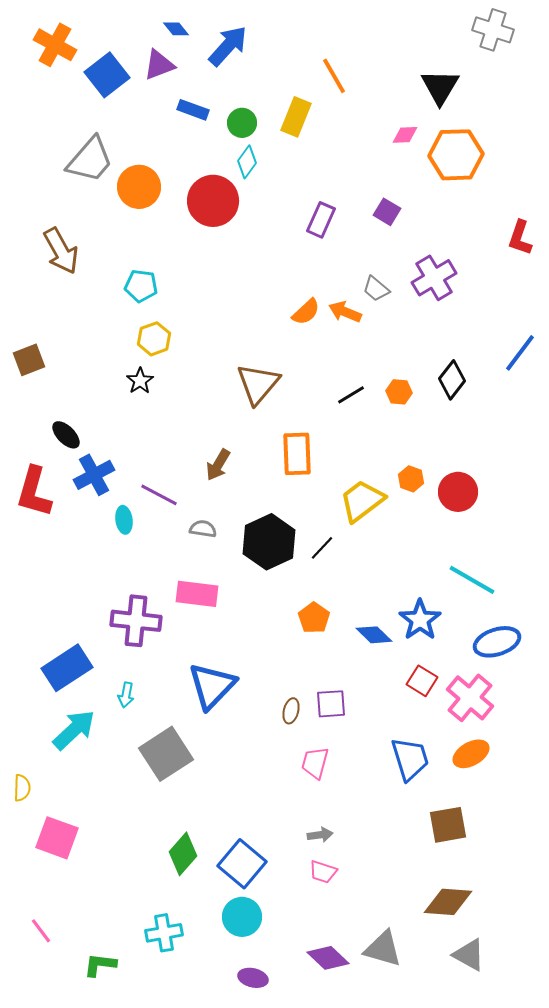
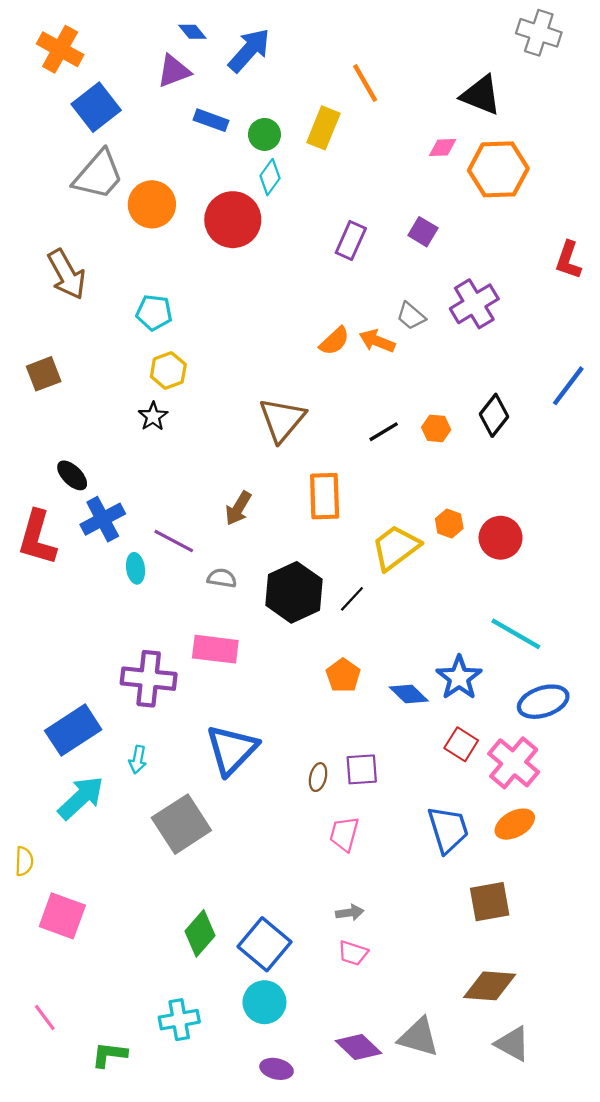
blue square: (107, 75) -> (96, 107), moved
black triangle: (440, 87) -> (481, 95), turned -39
brown square: (29, 360) -> (44, 374), moved

